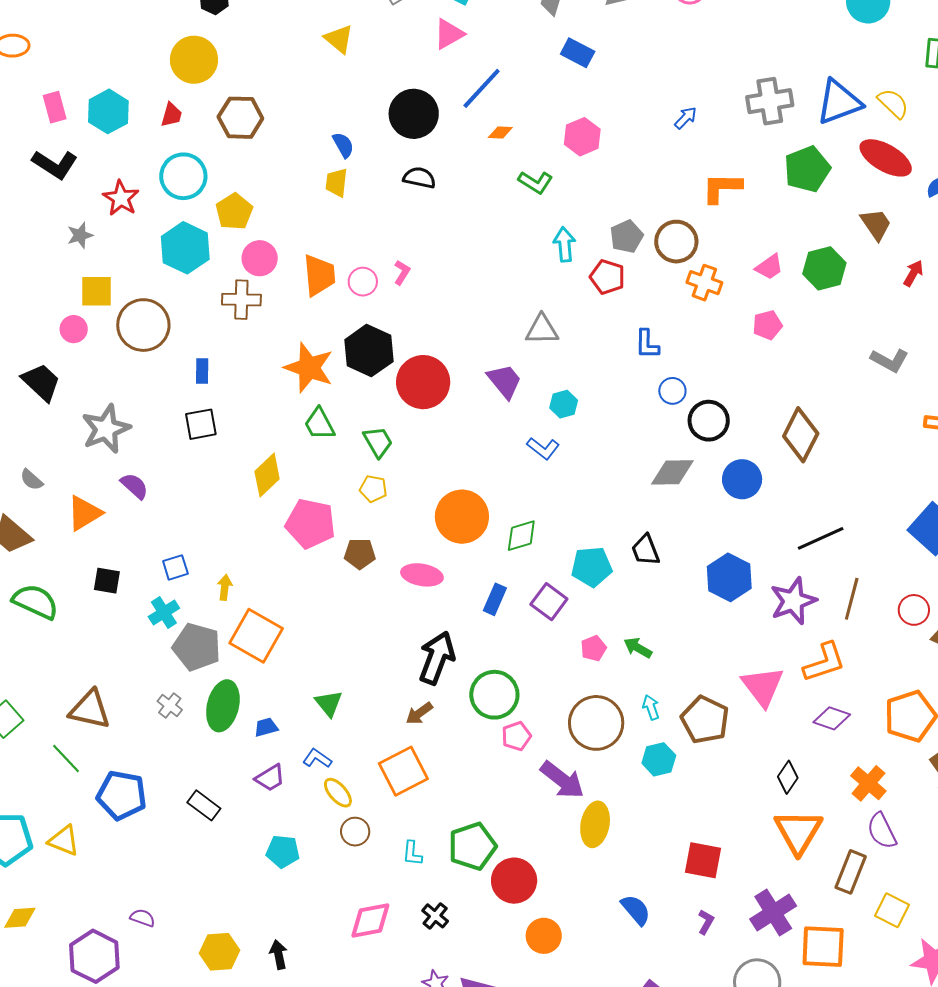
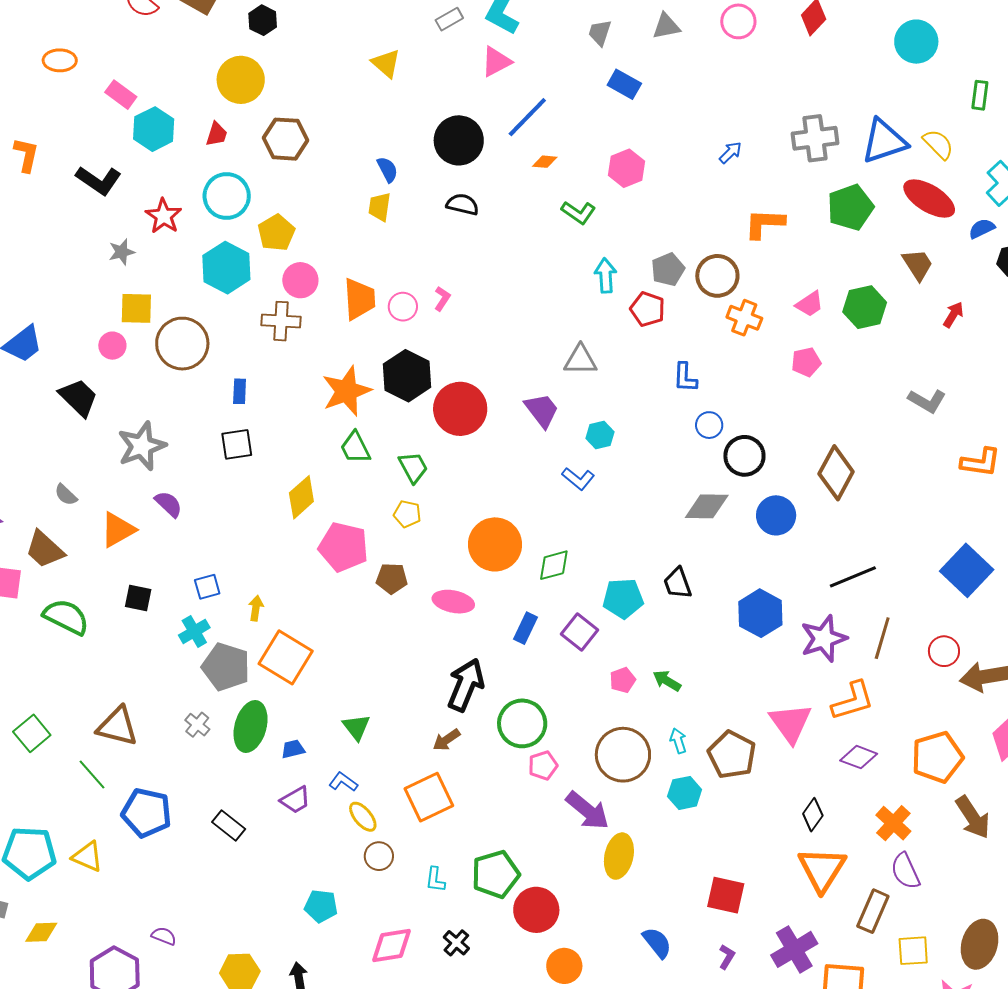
pink rectangle: (55, 107) -> (121, 95), moved, turned -40
orange star: (309, 368) -> (347, 391), turned 30
cyan pentagon: (283, 851) -> (321, 906), moved
yellow square: (892, 910) -> (913, 951), turned -32

